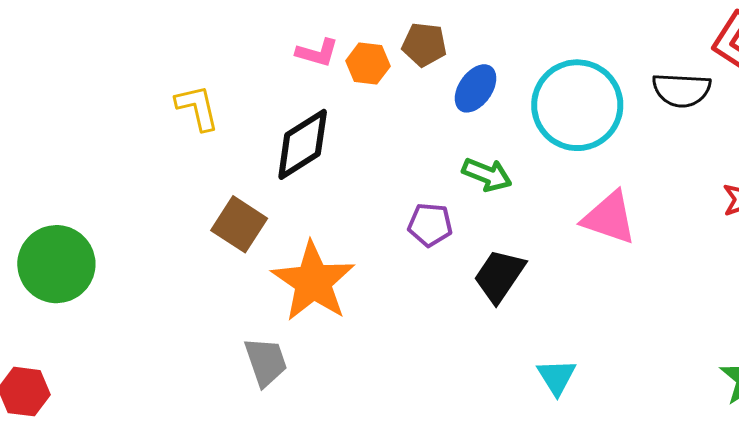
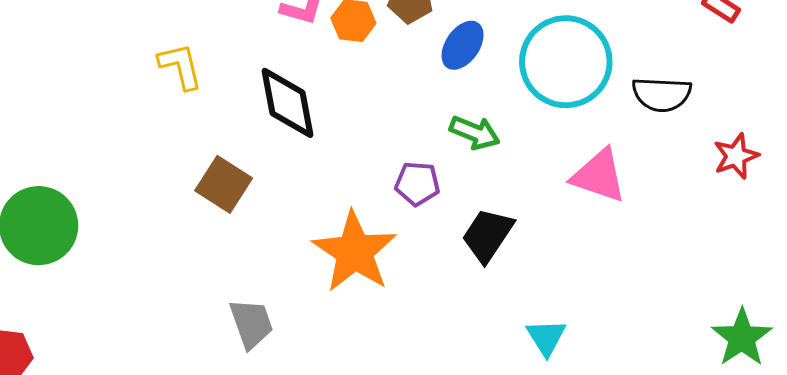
black semicircle: (682, 90) -> (662, 94), moved
black diamond: (303, 144) -> (287, 103), turned -68
orange star: (313, 282) -> (355, 252), moved

